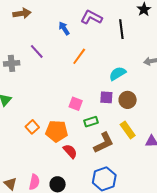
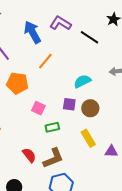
blue arrow: (64, 28) -> (32, 32), size x1.6
black line: (121, 29) -> (89, 37), turned -54
orange pentagon: (57, 131) -> (17, 83), moved
brown L-shape: (104, 143) -> (53, 158), moved

